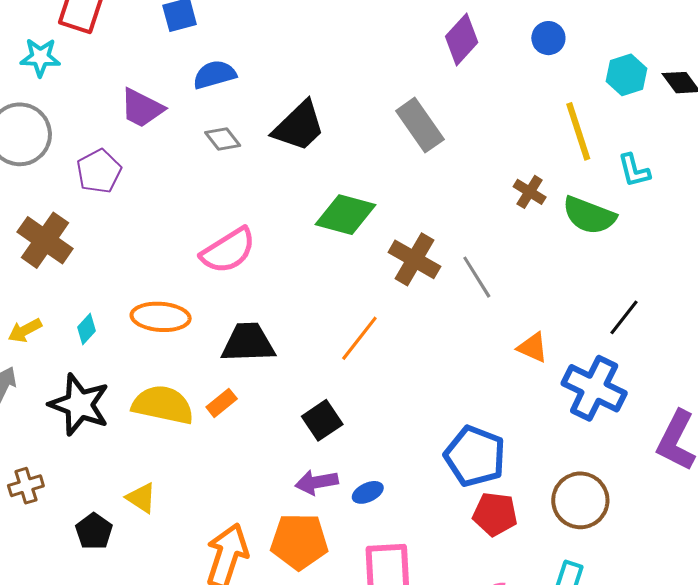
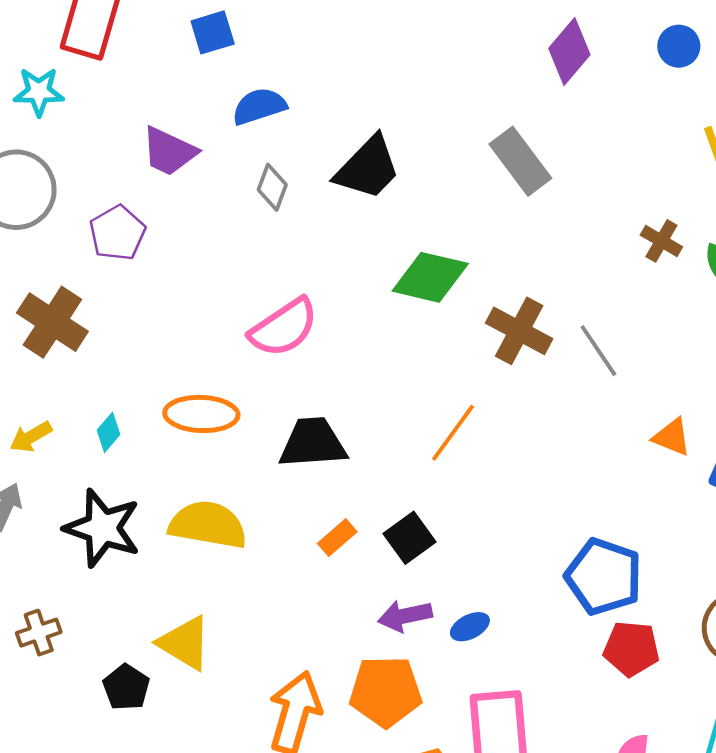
gray diamond: (223, 139) -> (272, 187), turned 60
orange rectangle: (222, 403) -> (337, 538), moved
yellow triangle: (141, 498) -> (185, 643), size x1.4

